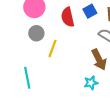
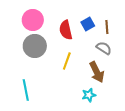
gray circle: (36, 33) -> (35, 46), size x1.5
yellow line: (53, 48) -> (67, 61), moved

